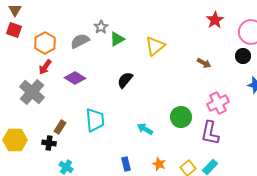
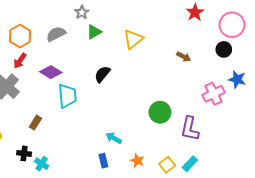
gray star: (101, 27) -> (82, 12), moved
pink cross: (218, 103) -> (213, 94), moved
cyan trapezoid: (95, 120) -> (67, 96), moved
cyan arrow: (145, 129) -> (114, 138), moved
black cross: (49, 143) -> (24, 153), moved

